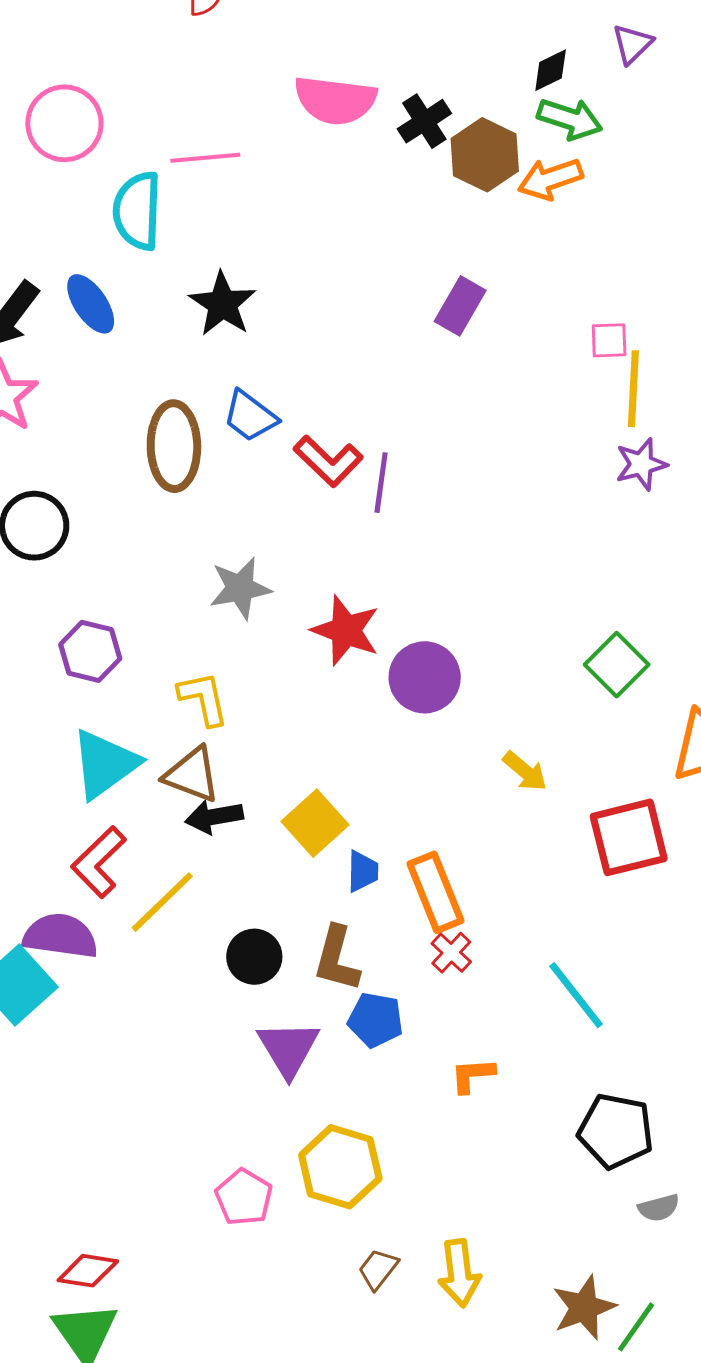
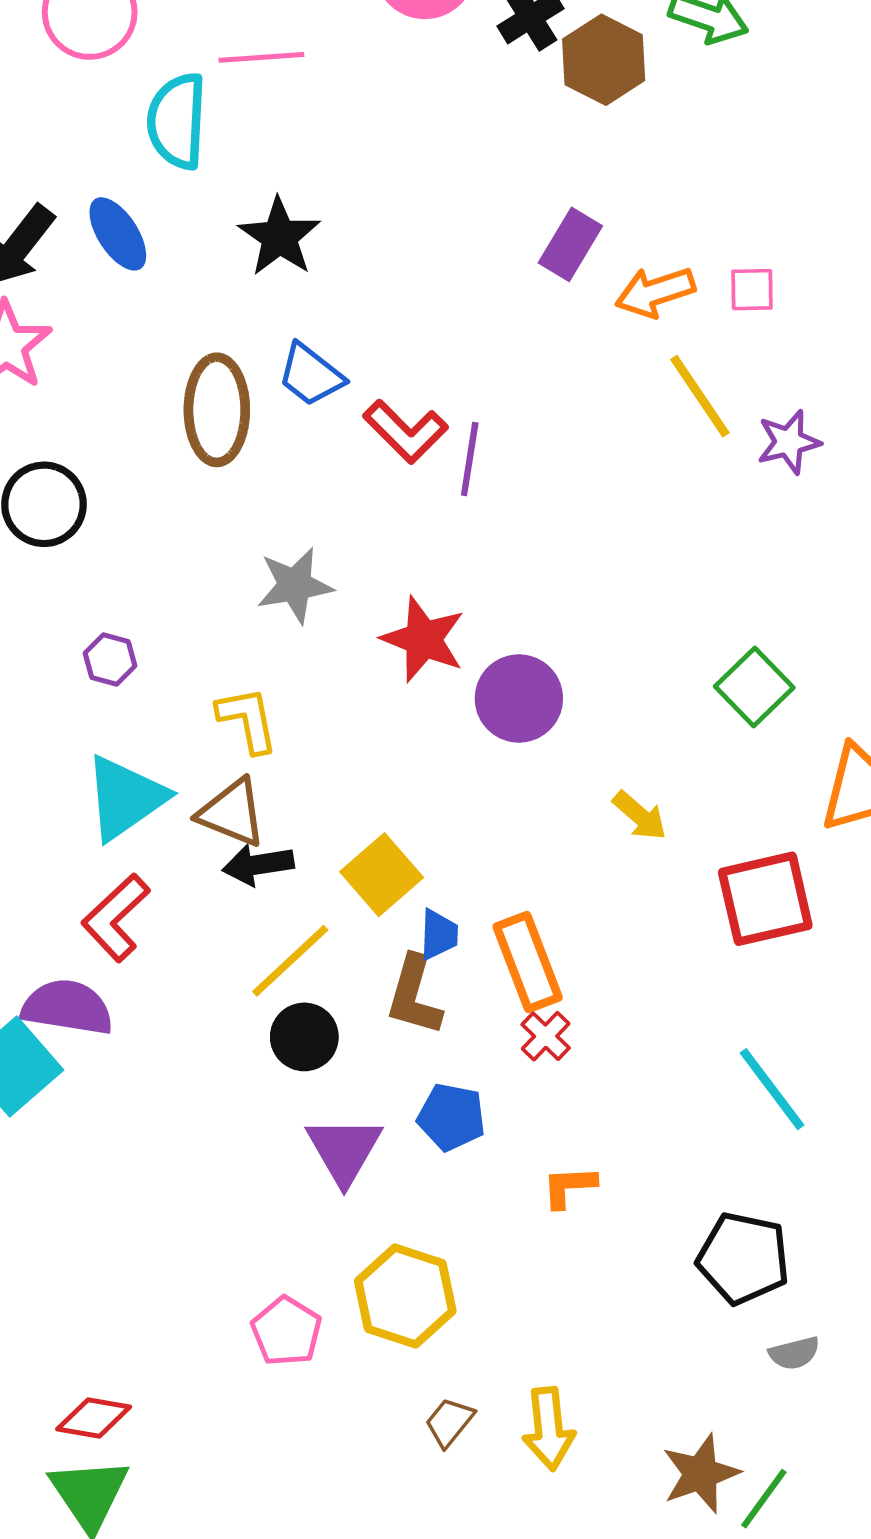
orange arrow: (550, 179) -> (655, 292), moved
yellow line: (633, 389) -> (700, 396), moved, turned -38
purple hexagon: (90, 651) -> (110, 660), size x0.7
yellow line: (162, 902) -> (290, 961), moved
brown L-shape: (337, 959) -> (414, 995), moved
cyan line: (576, 995) -> (772, 1089), moved

